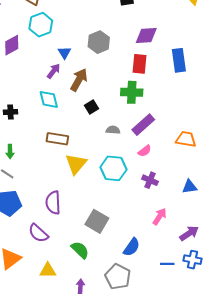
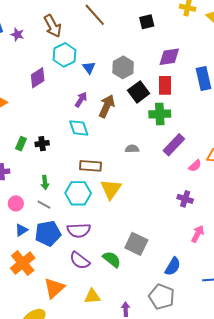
blue triangle: (64, 53) -> (89, 68), moved
black square: (91, 107) -> (139, 92), moved, size x1.5
gray semicircle: (113, 130) -> (132, 149), moved
pink semicircle: (145, 151) -> (195, 166), moved
cyan hexagon: (113, 168) -> (78, 193), moved
purple semicircle: (53, 203) -> (79, 230), moved, turned -85
green semicircle: (80, 250) -> (112, 259), moved

